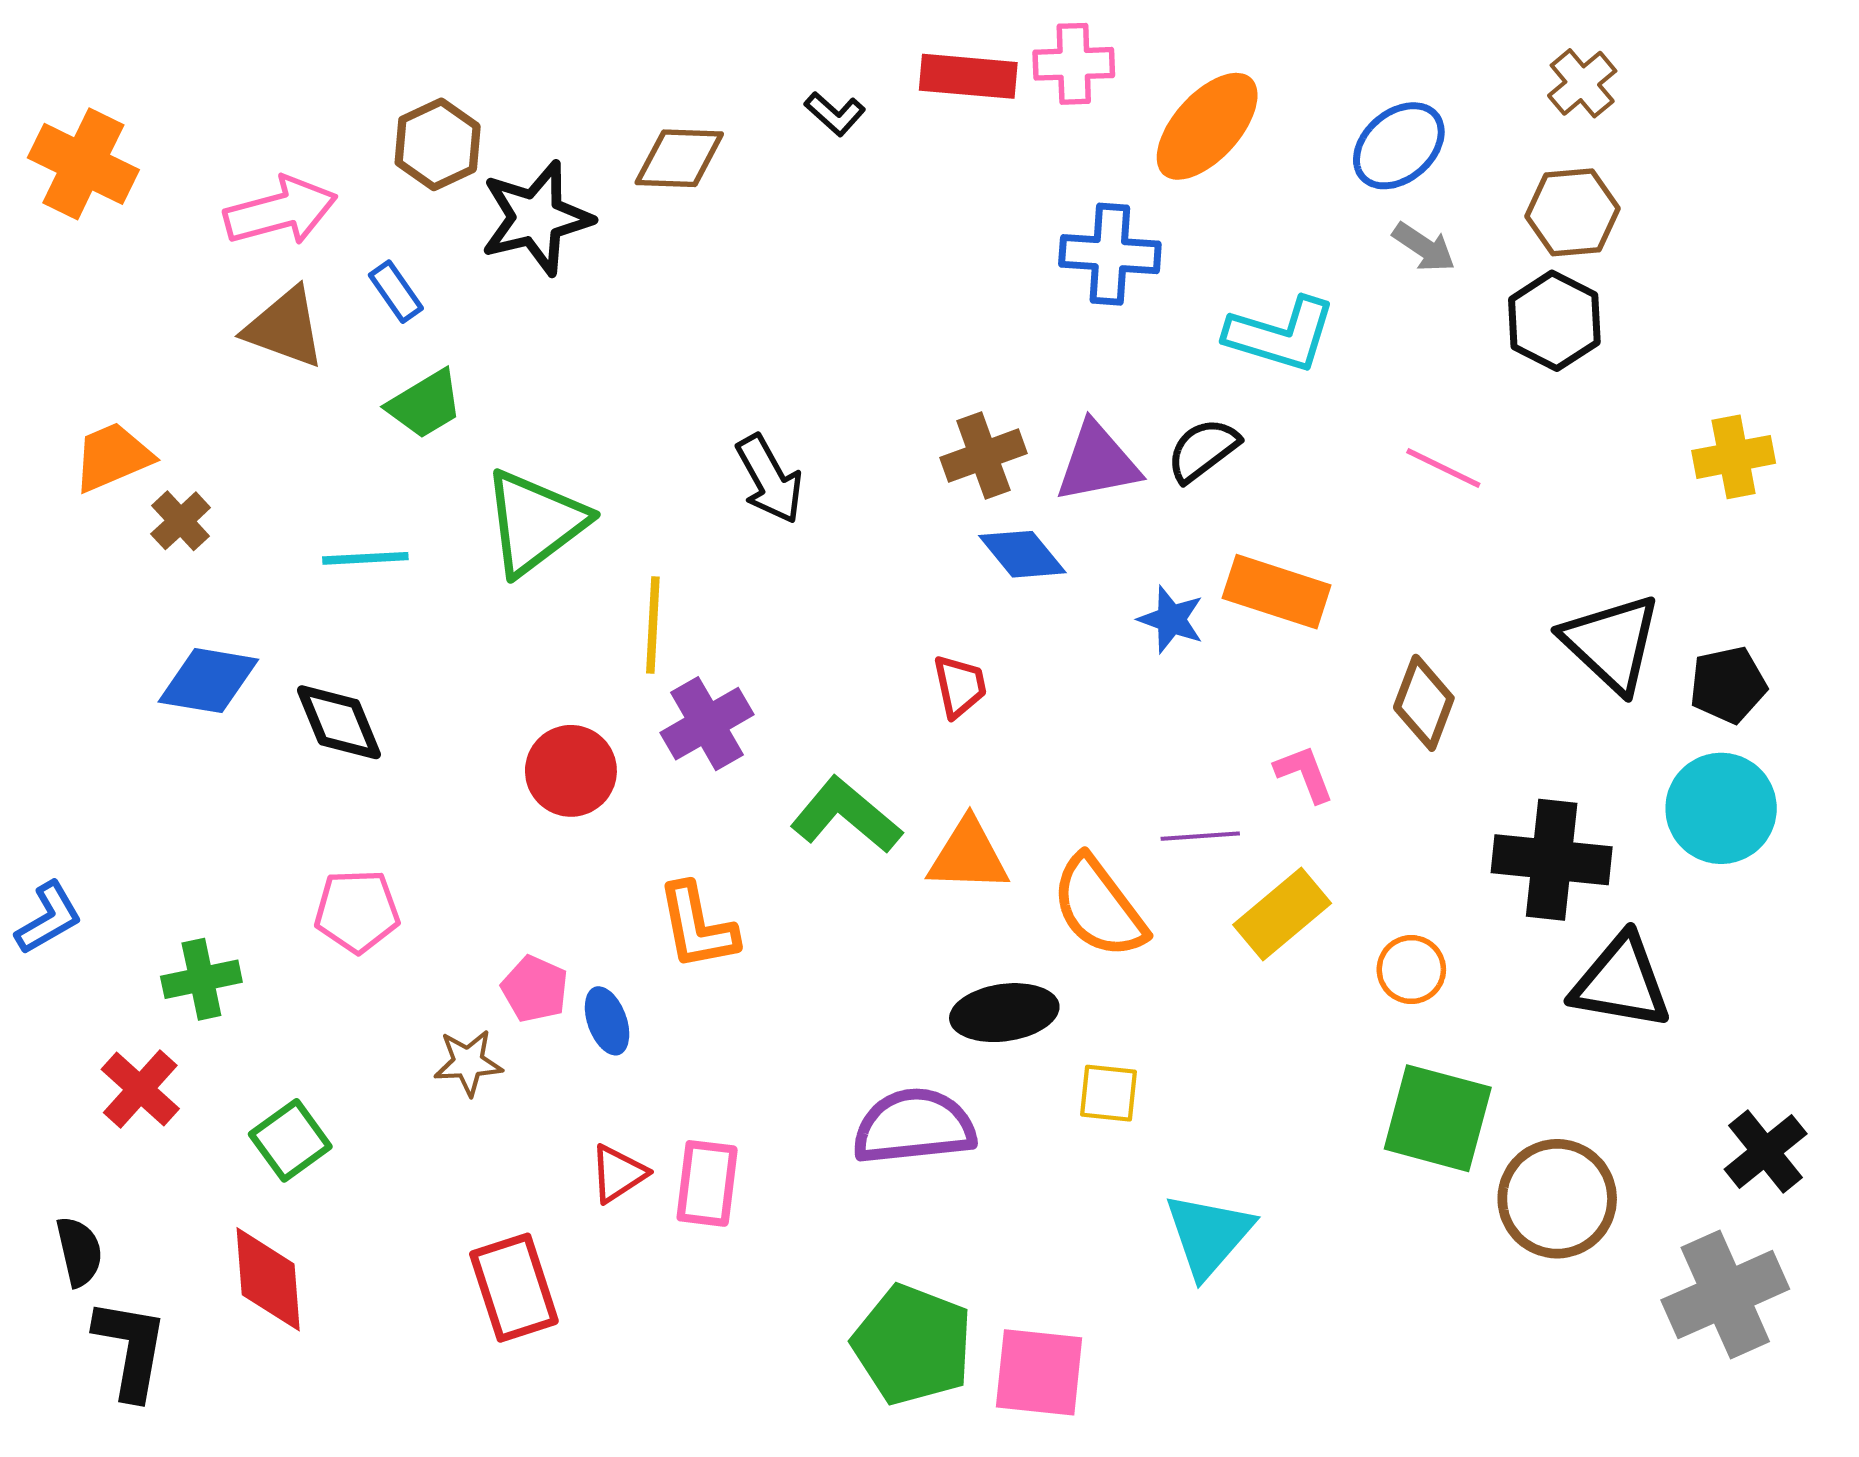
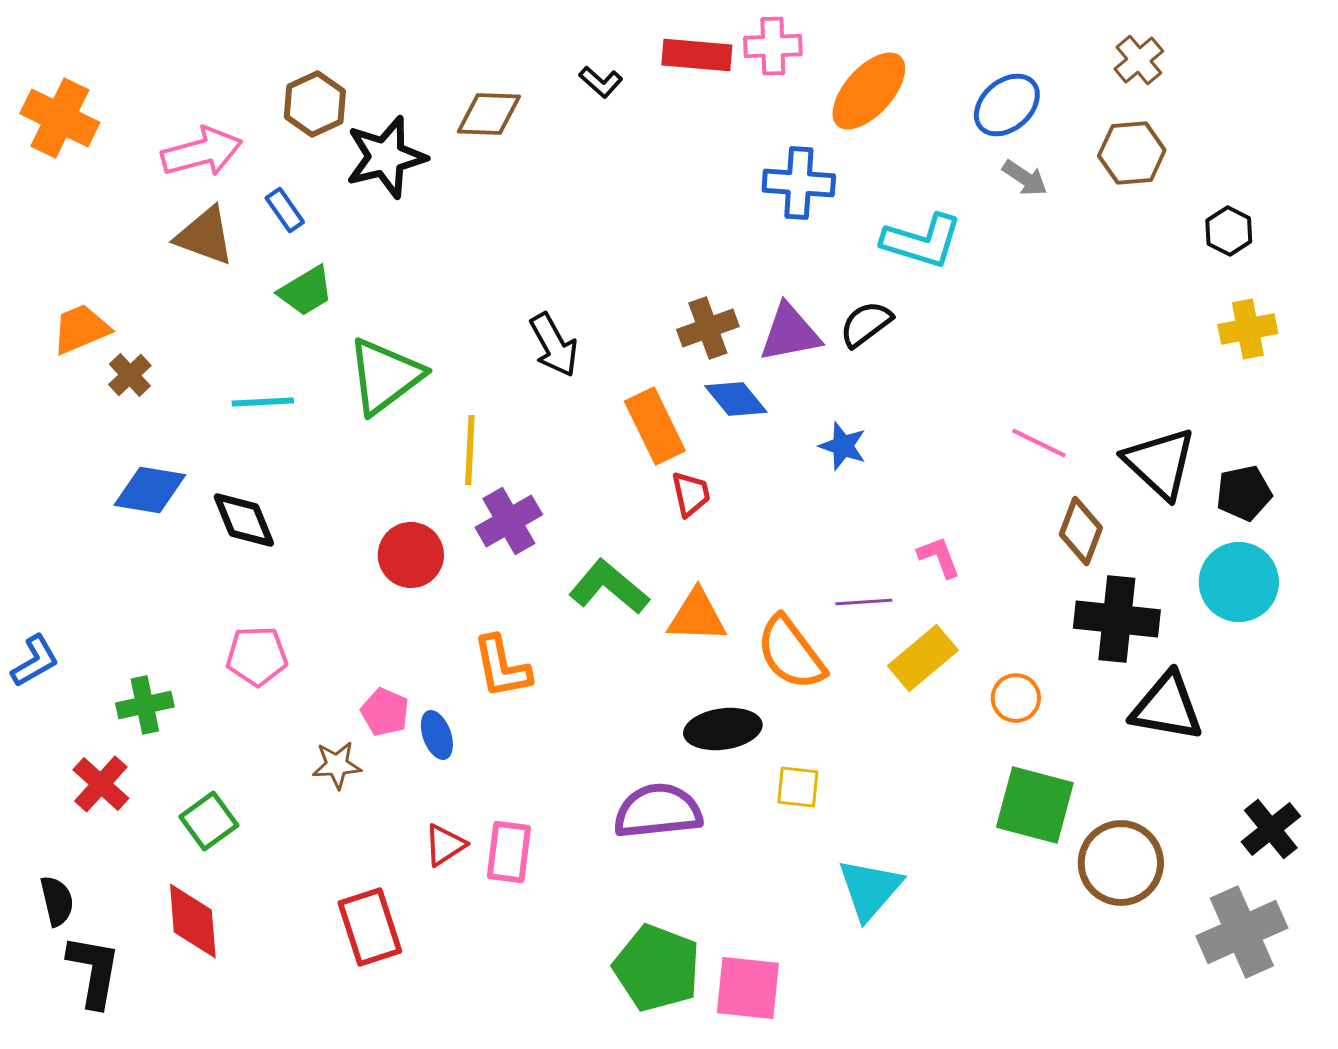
black hexagon: (1554, 321) -> (1229, 231), moved, size x0.7
pink line: (1443, 468) -> (1039, 443), moved
orange rectangle: (1277, 592) -> (655, 426), moved, turned 46
brown diamond: (1424, 703) -> (1081, 531), moved

